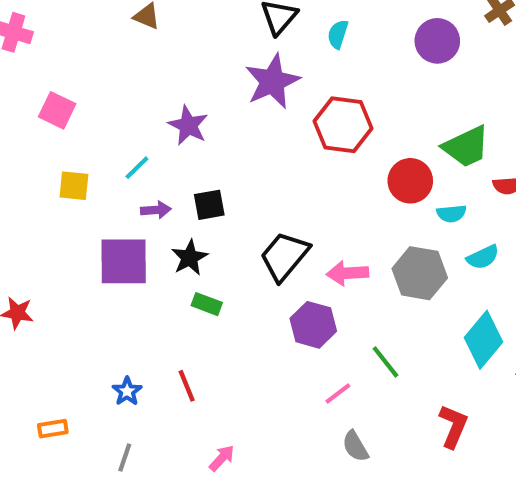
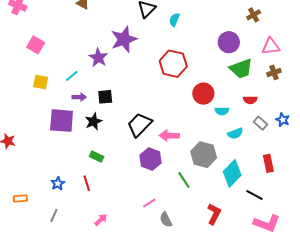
purple circle: (437, 41) -> (229, 42), moved
purple star: (272, 81) -> (124, 39), moved
green trapezoid: (466, 147) -> (241, 69), moved
gray hexagon: (420, 273) -> (204, 155), moved
green rectangle: (207, 304) -> (97, 157), moved
pink line: (338, 394) -> (149, 203), moved

